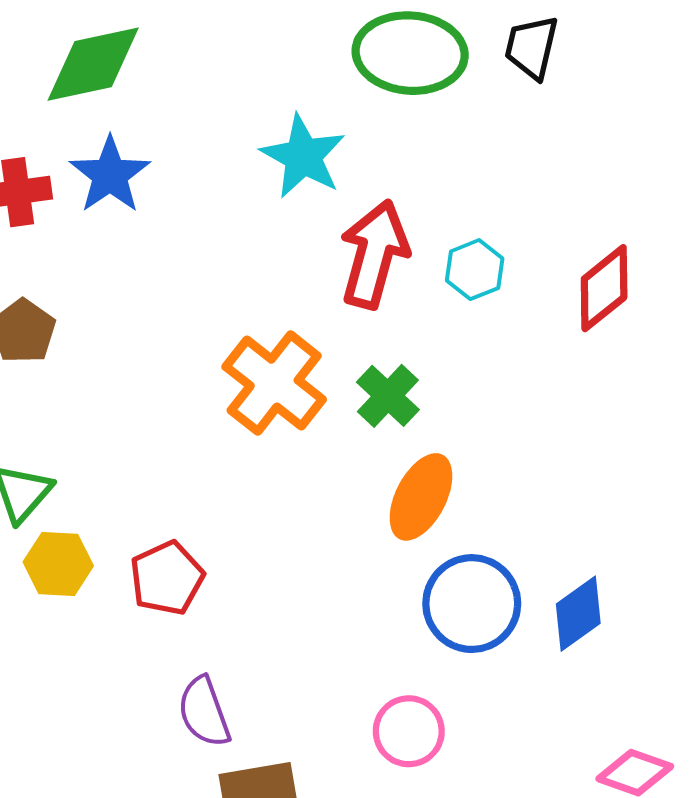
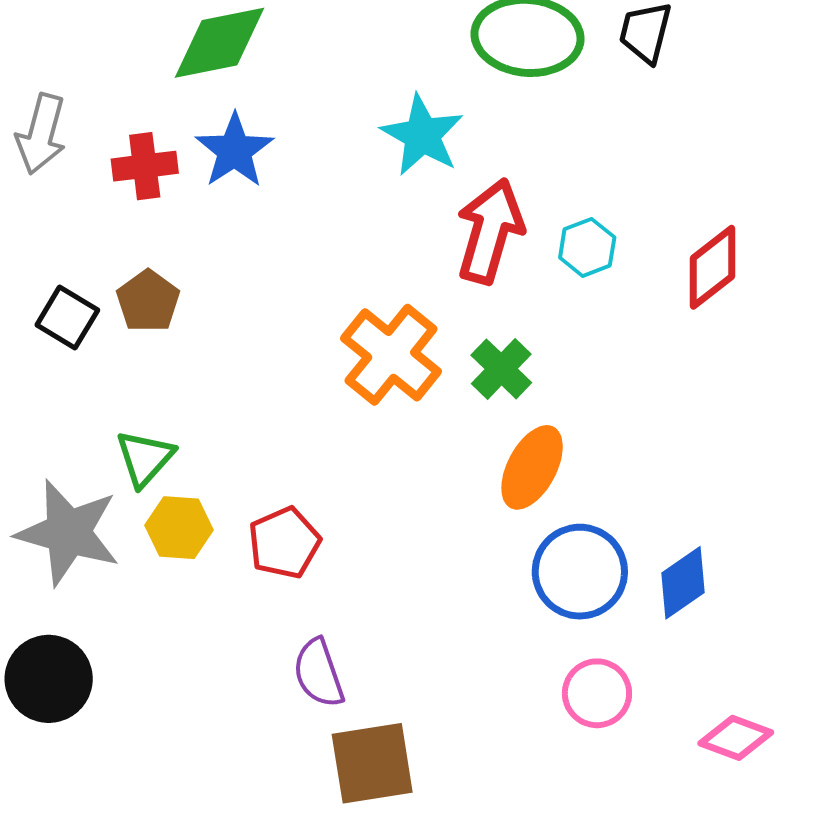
pink circle: (409, 731) -> (597, 693), moved

